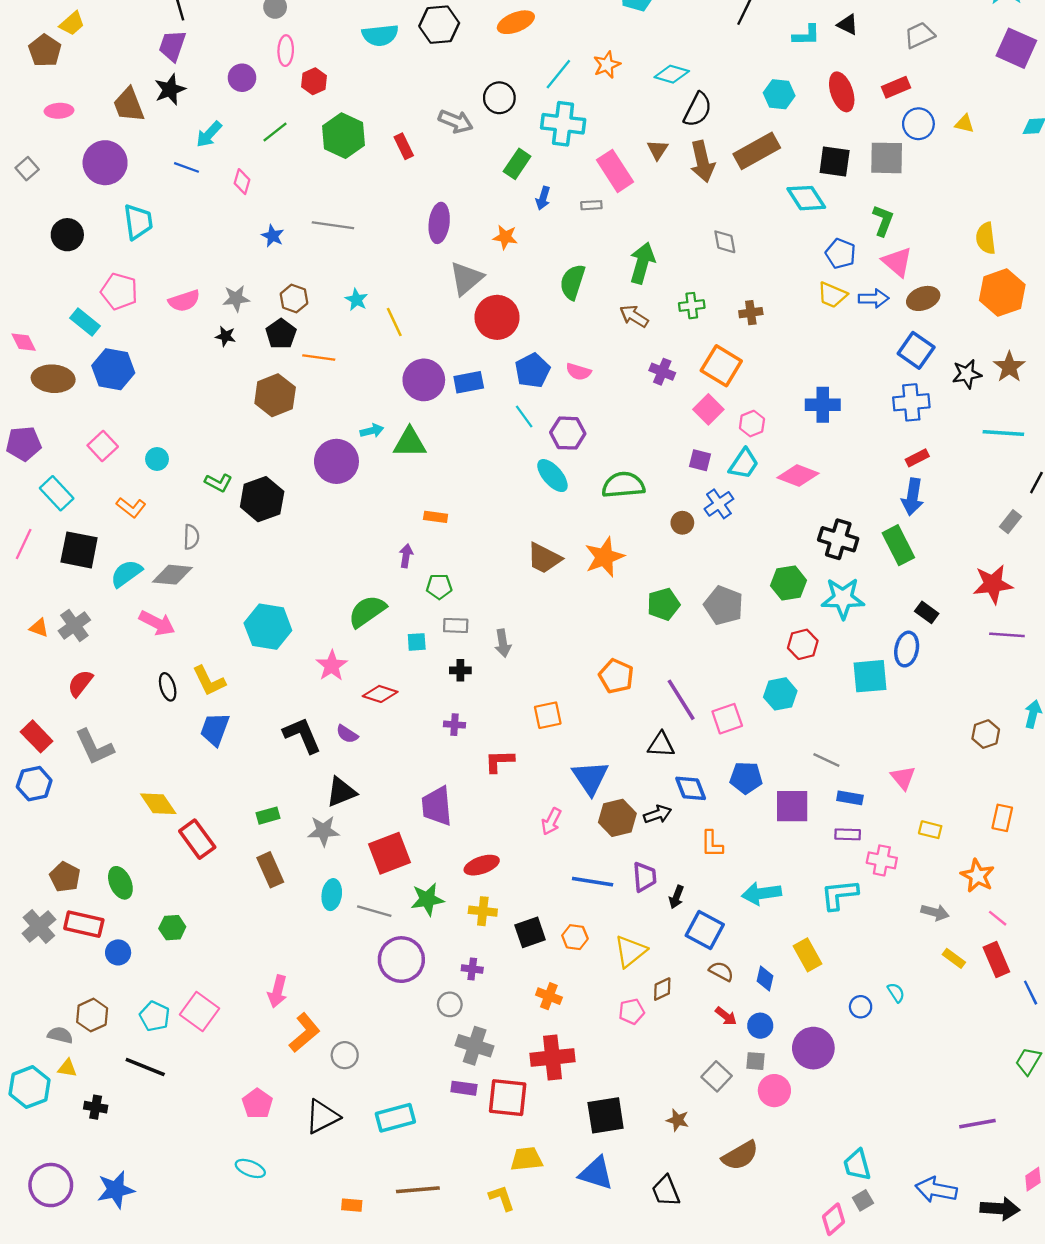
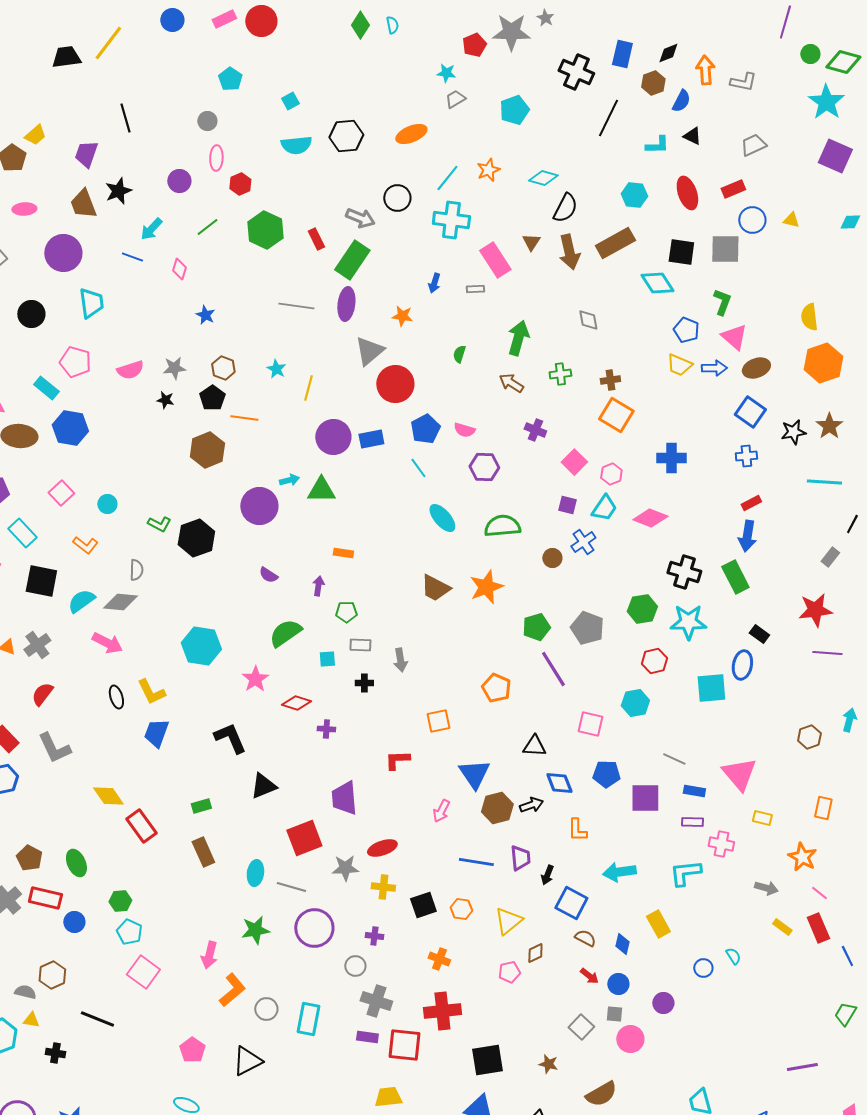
purple trapezoid: (172, 46) -> (86, 154), moved
green rectangle: (517, 164) -> (352, 260), moved, size x1.5
gray line: (333, 225) -> (296, 306), moved
green semicircle: (573, 282) -> (459, 354), size x0.6
yellow line: (394, 322) -> (308, 388), turned 40
orange square: (721, 366) -> (616, 415), moved
blue cross: (911, 402) -> (746, 456), size x0.7
purple hexagon: (568, 433) -> (484, 467), moved
purple line: (681, 700) -> (553, 669), moved
pink square: (727, 719) -> (590, 724), turned 32
purple cross: (454, 725) -> (326, 729), moved
purple semicircle: (347, 734) -> (268, 575), moved
pink triangle: (903, 778) -> (739, 774), size x1.6
gray star: (323, 831) -> (345, 868), moved
green star: (427, 899) -> (255, 930), moved
cyan pentagon: (155, 1016) -> (129, 932), moved
purple circle: (813, 1048) -> (663, 1003), size x0.6
cyan rectangle: (395, 1118) -> (308, 1019), moved, turned -64
yellow trapezoid: (527, 1159) -> (388, 1097), moved

